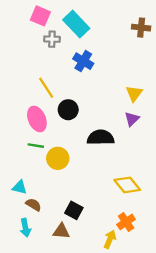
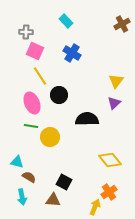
pink square: (40, 16) -> (35, 51), moved
cyan rectangle: (76, 24) -> (66, 21), size x0.6
brown cross: (141, 28) -> (122, 24), turned -35
gray cross: (52, 39) -> (26, 32), moved

